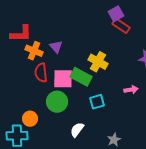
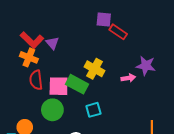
purple square: (116, 14) -> (104, 19), moved, turned 35
red L-shape: (21, 34) -> (32, 40), moved, turned 45
purple triangle: (56, 47) -> (52, 43), moved
pink arrow: (131, 90) -> (128, 78), moved

